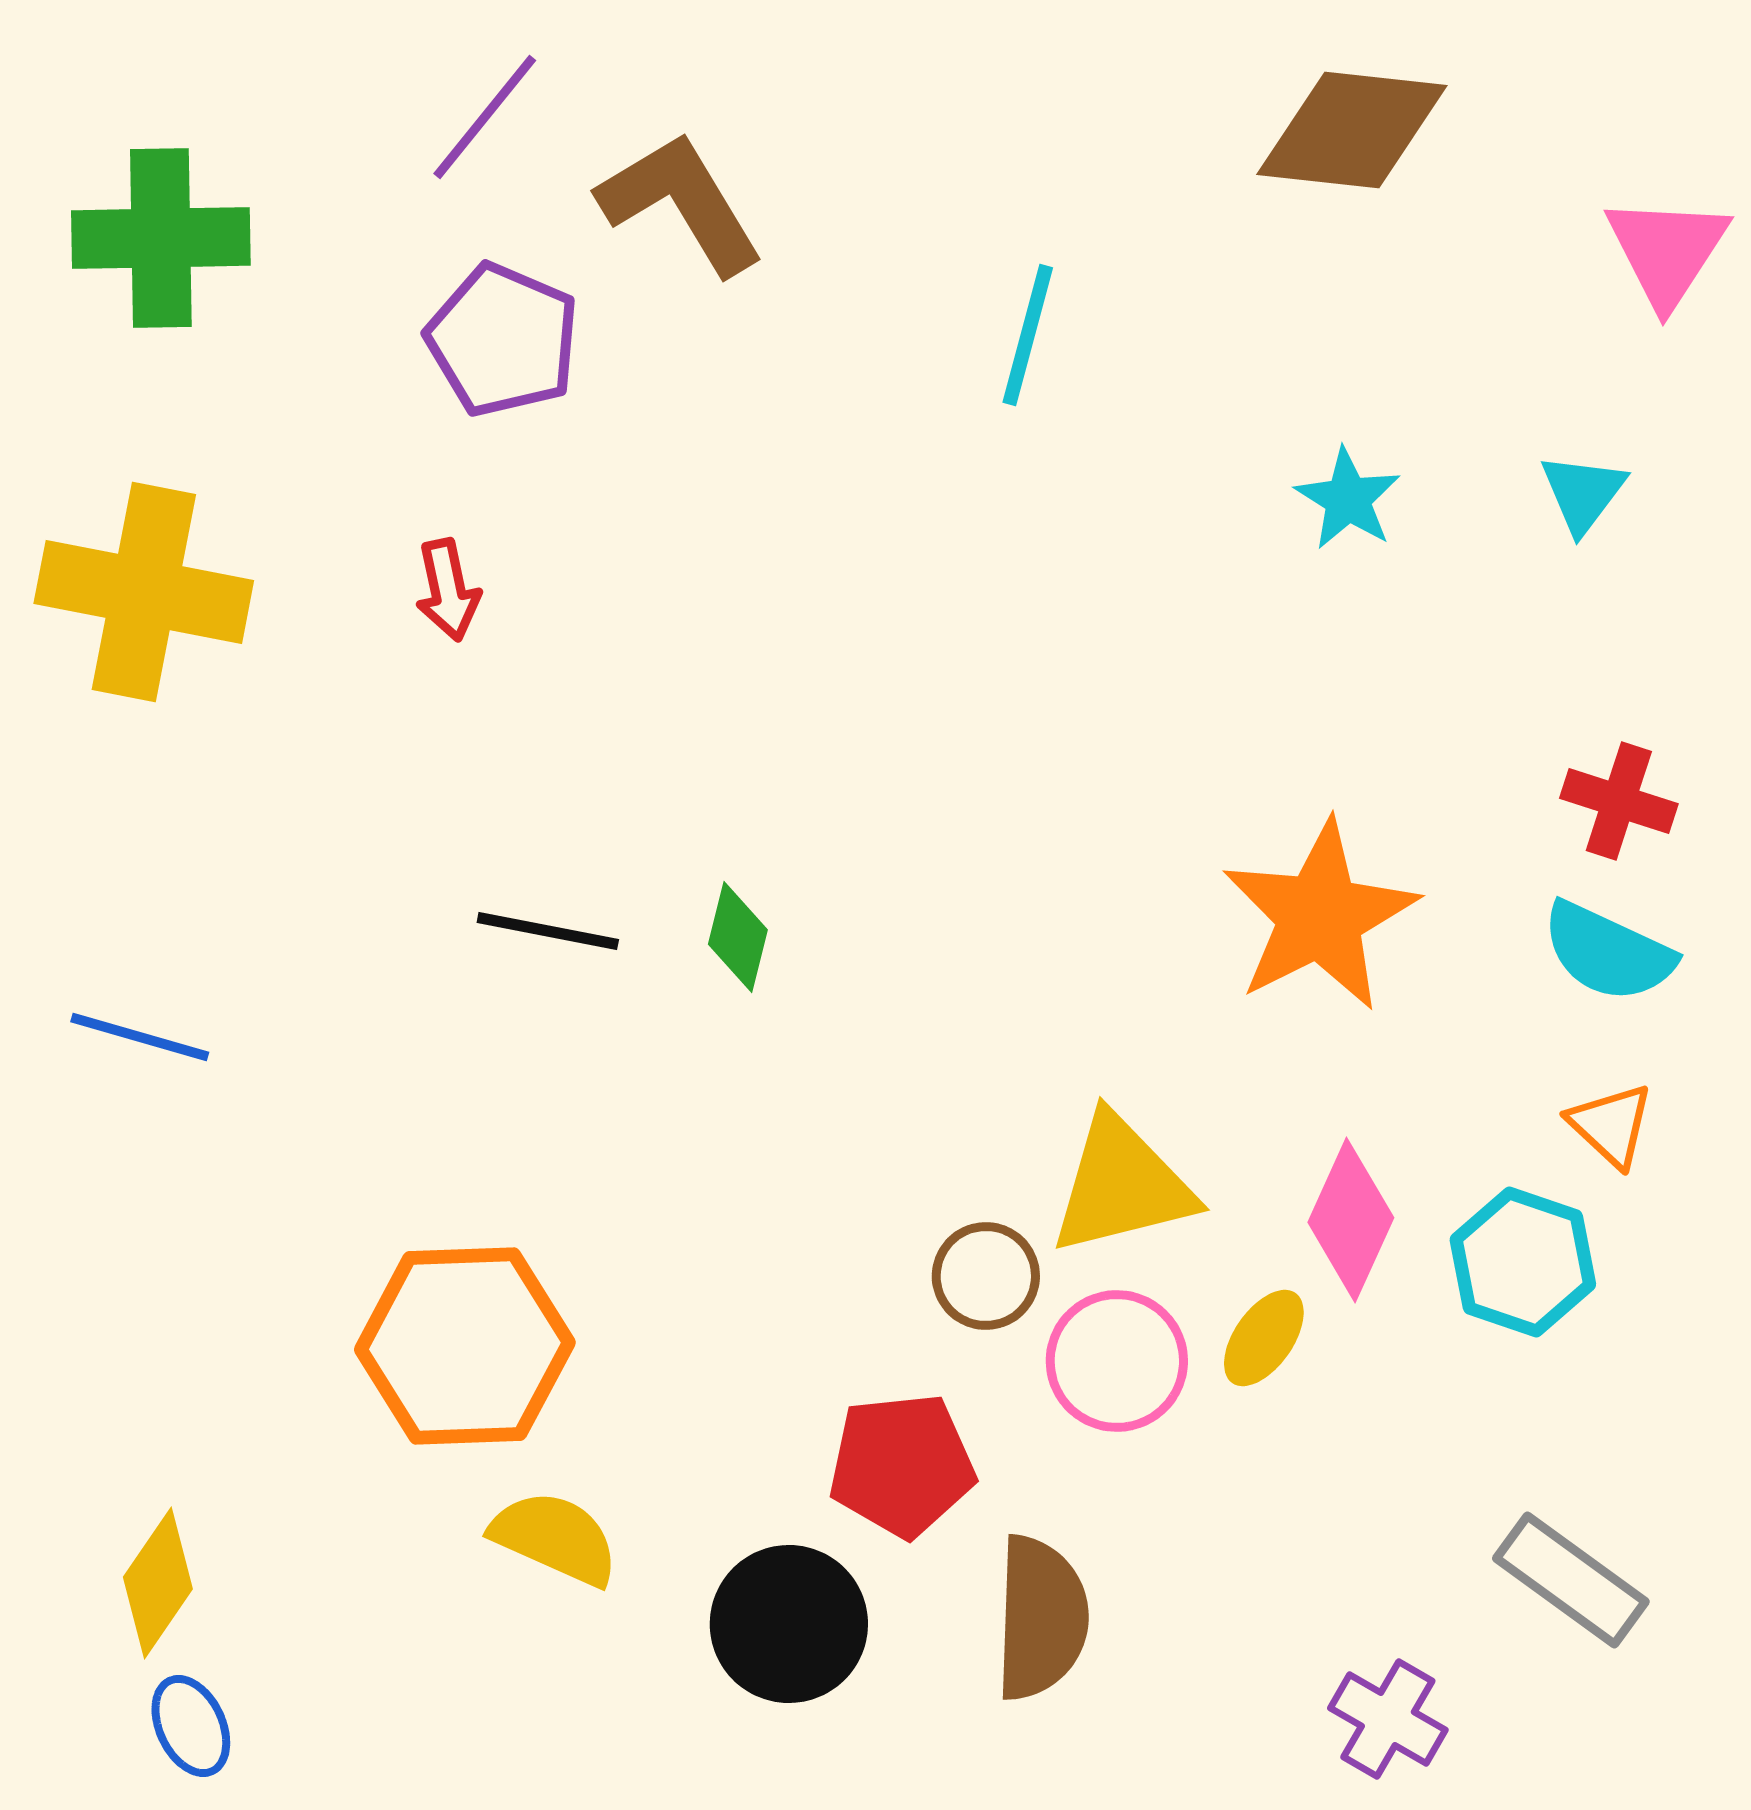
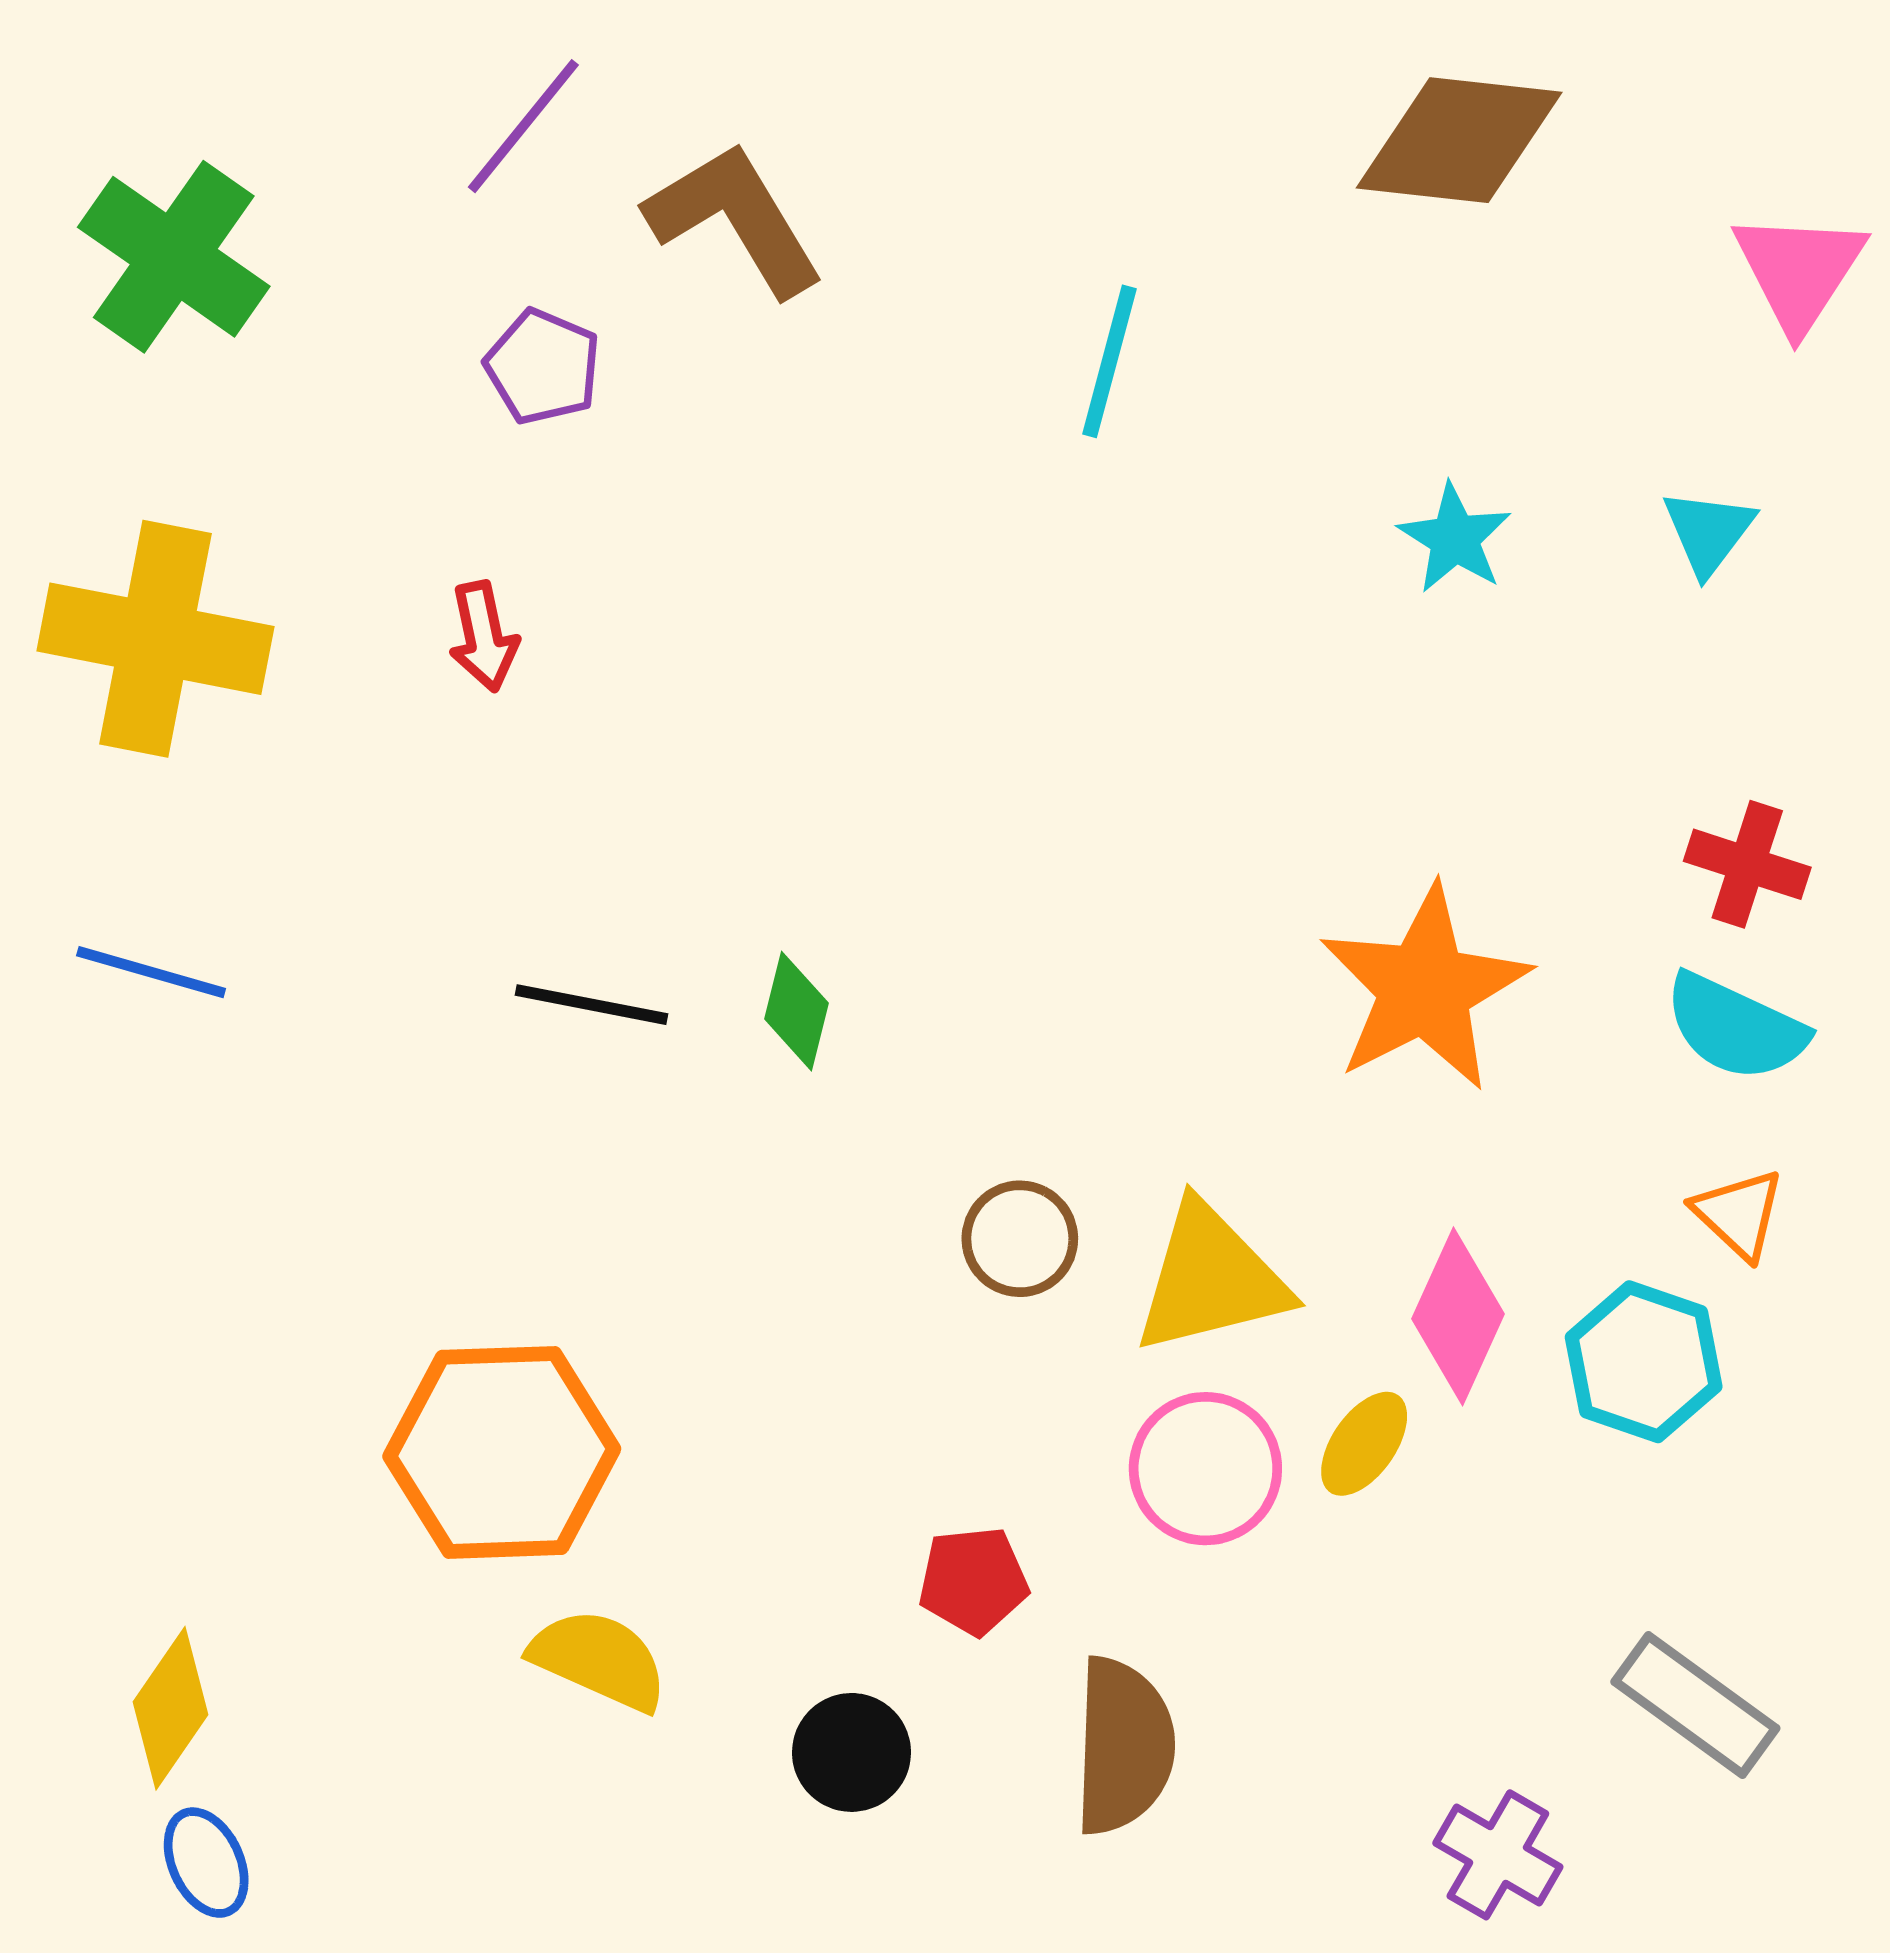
green cross: (161, 238) -> (174, 257), turned 36
purple pentagon: (503, 340) -> (543, 367), size x0.7
blue line: (140, 1037) -> (151, 972), moved
brown circle: (986, 1276) -> (1020, 1239), moved
red pentagon: (902, 1465) -> (973, 1581), size x0.7
black circle: (789, 1624) -> (851, 1752), size x0.7

